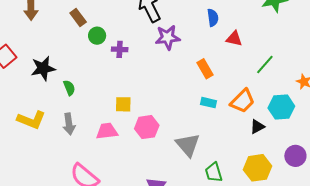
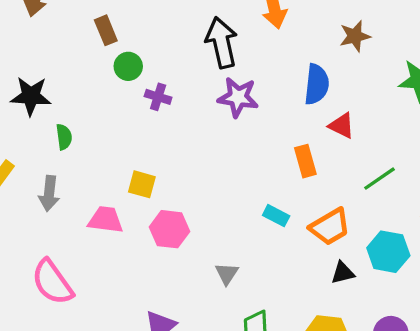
blue semicircle: (213, 18) -> (317, 84), size x1.4
orange rectangle: (205, 69) -> (305, 161), moved
gray triangle: (188, 145) -> (227, 274), size x0.6

